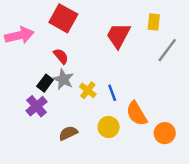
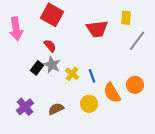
pink arrow: (19, 35) -> (16, 29), turned 95
red trapezoid: (118, 35) -> (97, 29), turned -125
purple cross: (37, 106) -> (25, 107), moved
orange circle: (165, 133) -> (135, 85), moved

